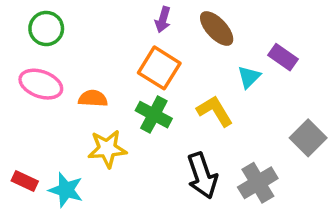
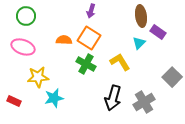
brown ellipse: (217, 28) -> (141, 16), moved, turned 35
orange semicircle: (93, 98) -> (64, 40), moved
yellow star: (107, 149) -> (38, 77), moved
black arrow: (202, 176) -> (113, 98), turned 35
cyan star: (66, 190) -> (54, 98), moved, turned -30

